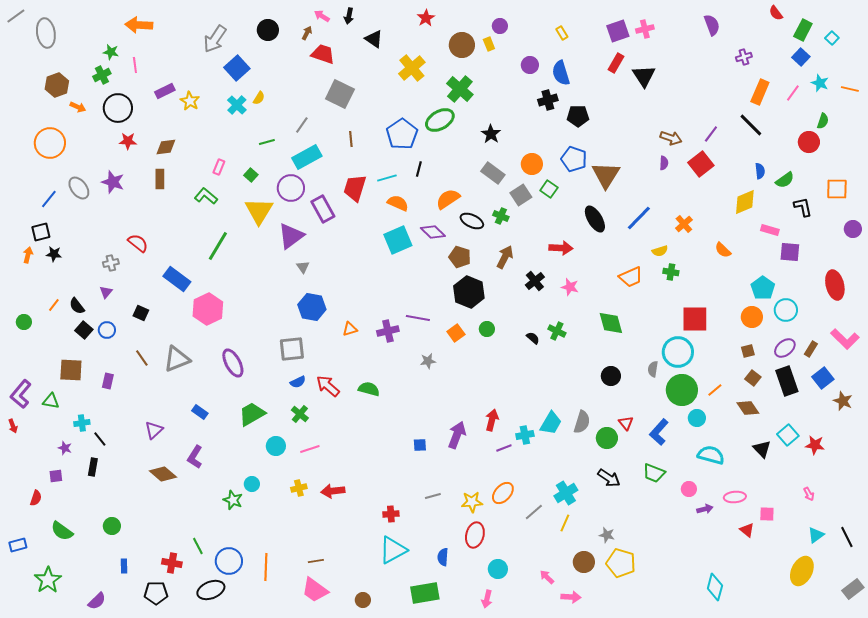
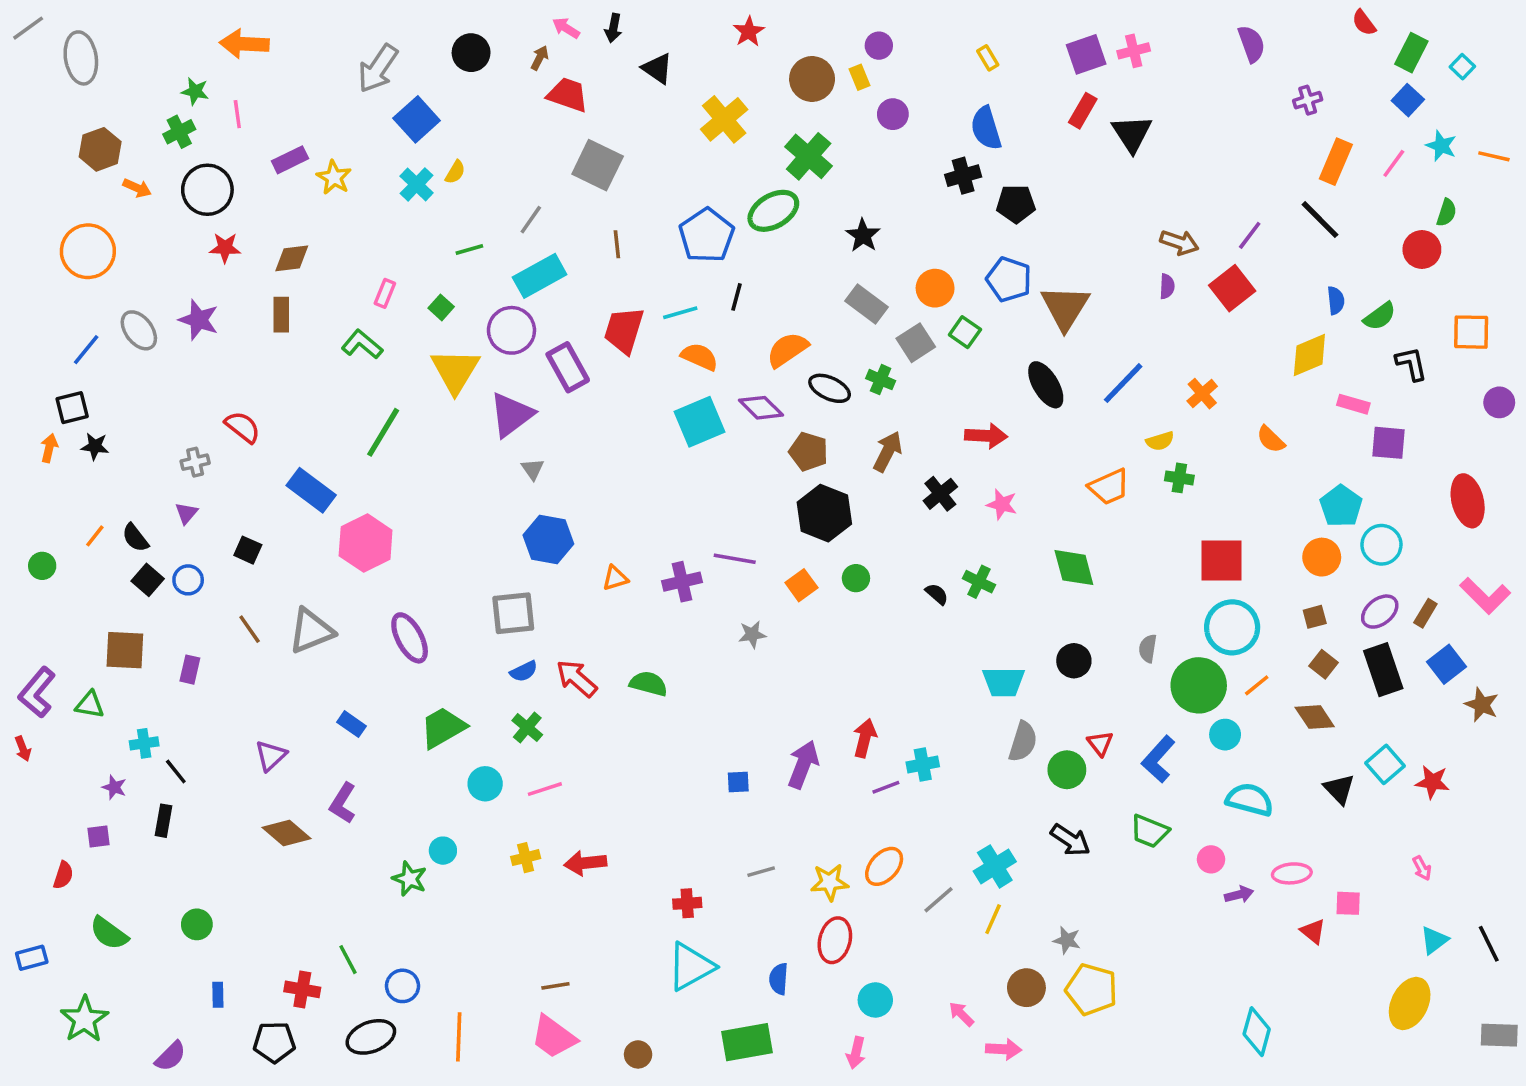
purple circle: (530, 65) -> (893, 114), moved
cyan circle: (678, 352) -> (1232, 627), moved
cyan trapezoid: (551, 423) -> (1004, 682), moved, turned 60
blue circle: (229, 561) -> (402, 986), size x0.7
orange line: (266, 567) -> (459, 1037), moved
gray rectangle: (853, 589) -> (1499, 1035), turned 40

